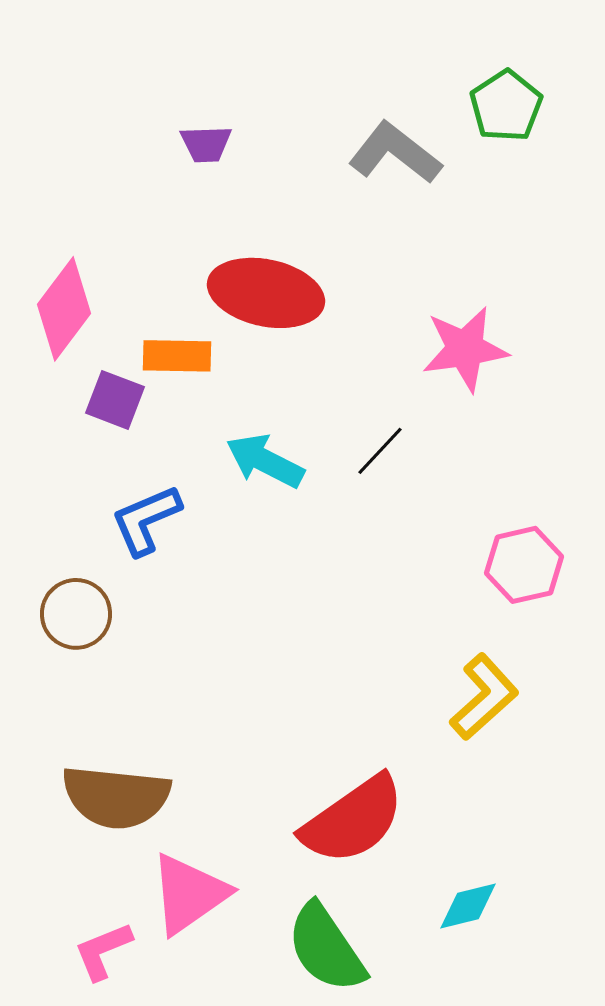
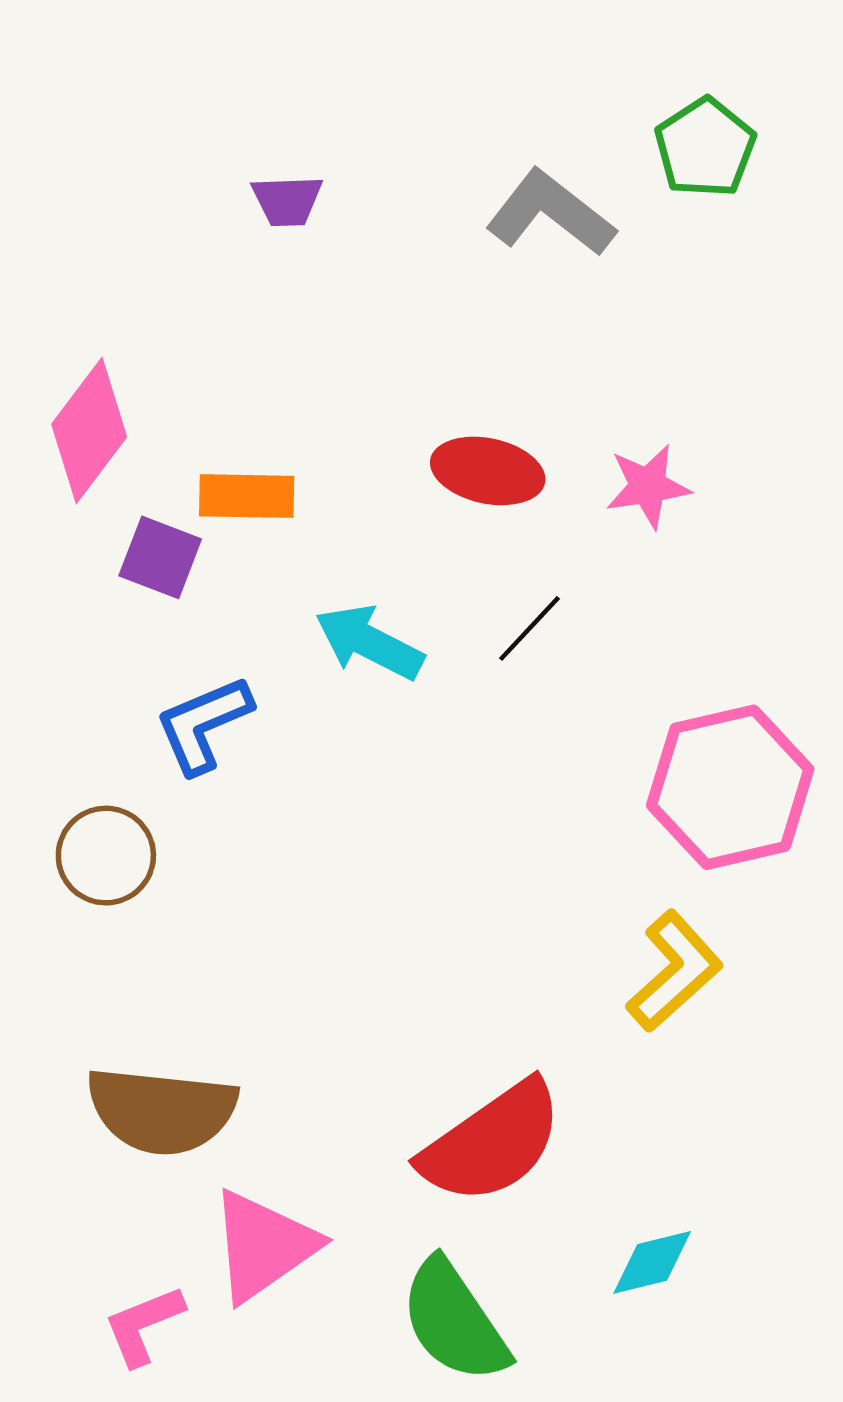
red ellipse: (266, 293) -> (488, 471), moved, size x0.7
pink star: (465, 349) -> (648, 486), size x0.7
pink hexagon: (524, 565) -> (730, 787), size x1.5

